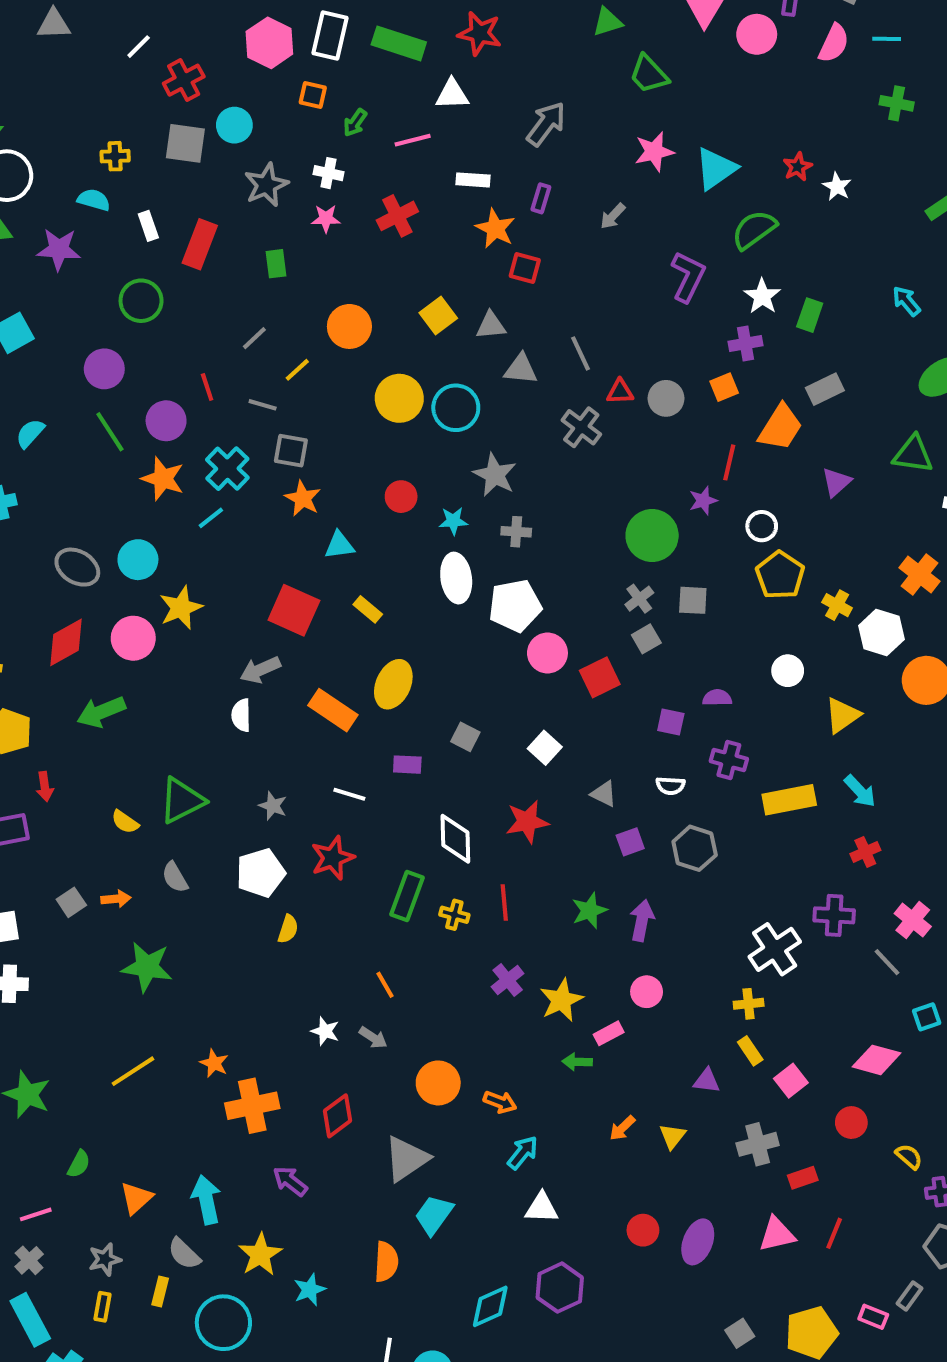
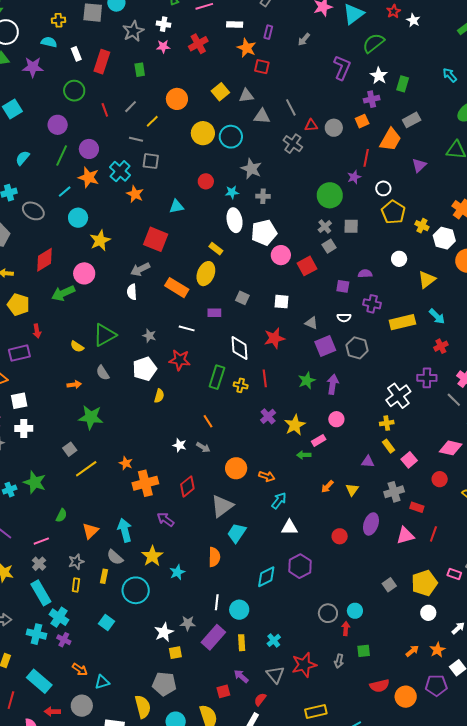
red line: (207, 387) -> (105, 110), moved
green line: (110, 432) -> (62, 156), turned 60
orange star: (303, 498) -> (135, 194), moved
cyan line: (211, 518) -> (65, 192), moved
gray ellipse: (77, 567) -> (33, 211), moved
yellow rectangle: (368, 609) -> (216, 249), moved
pink circle: (133, 638) -> (84, 273), moved
white square: (545, 748) -> (281, 302), turned -35
purple square: (630, 842) -> (325, 346), size x1.5
red star: (333, 858) -> (180, 360), turned 30
gray square: (71, 902) -> (70, 449), moved
red rectangle: (803, 1178) -> (417, 507), turned 40
purple ellipse: (698, 1242) -> (371, 524), moved

